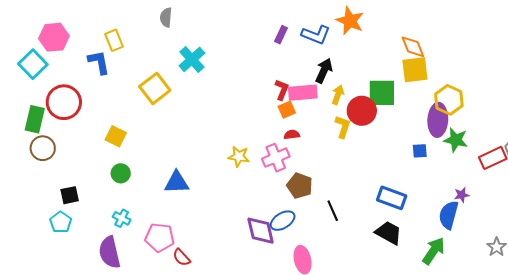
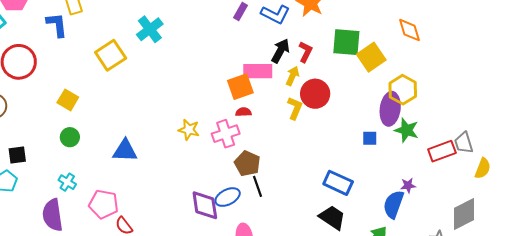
orange diamond: (413, 47) -> (410, 30), moved
yellow square: (415, 70) -> (371, 57), turned -32
red L-shape: (282, 90) -> (305, 52), moved
green square: (382, 93) -> (346, 42), moved
orange square: (287, 110) -> (240, 87), size x1.5
black line: (333, 211) -> (258, 186), moved

